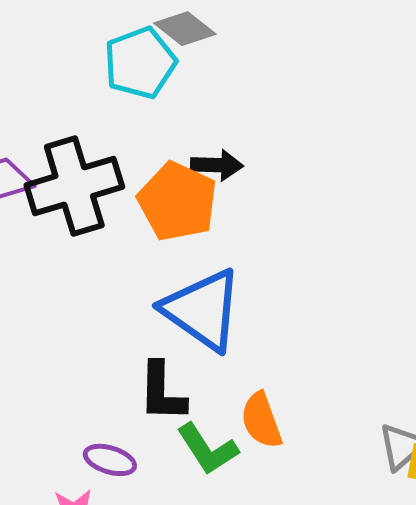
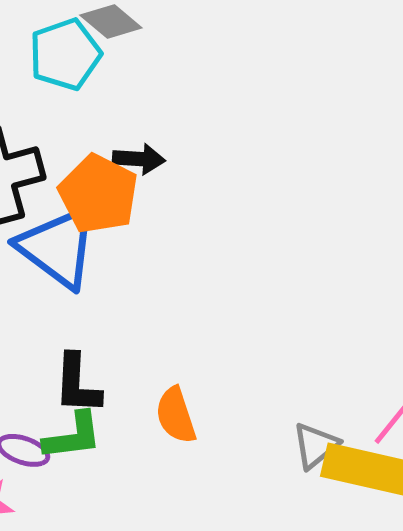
blue triangle: (202, 310) -> (58, 247), moved
green L-shape: (207, 449) -> (73, 436), moved, turned -66

